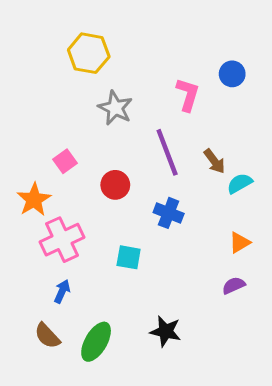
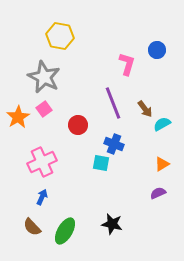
gray star: (115, 108) -> (44, 77), moved, size x1.4
orange star: (34, 200) -> (18, 117), moved
cyan square: (129, 257) -> (101, 163), moved

